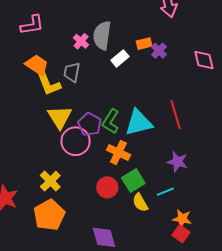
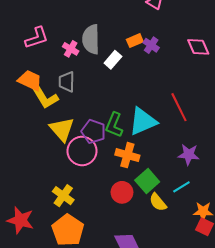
pink L-shape: (32, 25) -> (37, 38), moved

